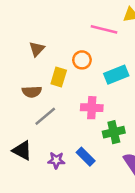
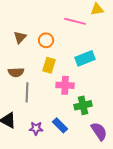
orange circle: (82, 60) -> (46, 40), moved
yellow rectangle: (59, 77) -> (49, 65), moved
gray line: (45, 116) -> (27, 92), turned -48

